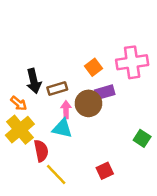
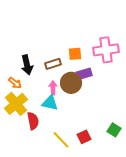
orange square: (93, 67) -> (75, 54), turned 32
brown rectangle: (57, 88) -> (53, 64), moved
green square: (142, 138) -> (114, 130), moved
yellow line: (56, 174) -> (61, 140), moved

